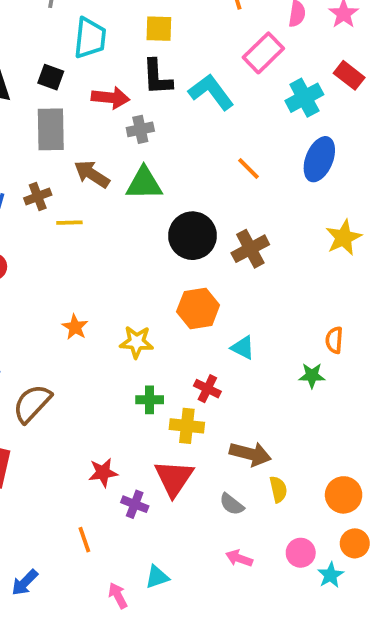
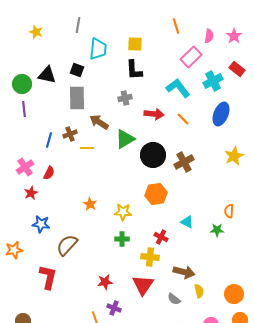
cyan L-shape: (211, 92) -> (178, 88), moved
red arrow: (110, 98) -> (154, 114), moved
green triangle: (144, 183) -> (125, 139), moved, turned -30
cyan triangle: (243, 348) -> (187, 222), moved
green cross: (150, 400) -> (122, 239), moved
purple cross: (135, 504) -> (114, 308), moved

